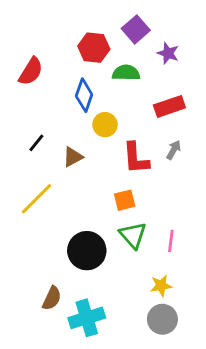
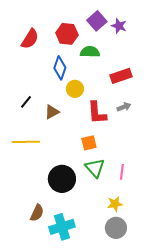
purple star: (168, 53) -> (119, 26), moved
red semicircle: (31, 71) -> (30, 39), moved
gray arrow: (174, 150) -> (124, 107), turned 40
yellow line: (36, 199) -> (26, 142), turned 44

